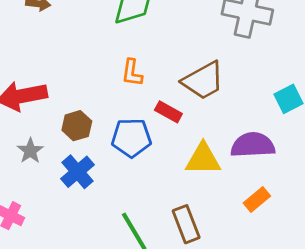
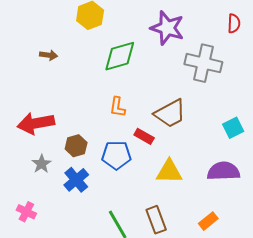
purple semicircle: (253, 145) -> (223, 171), moved
orange rectangle: (257, 200) -> (208, 221), moved

